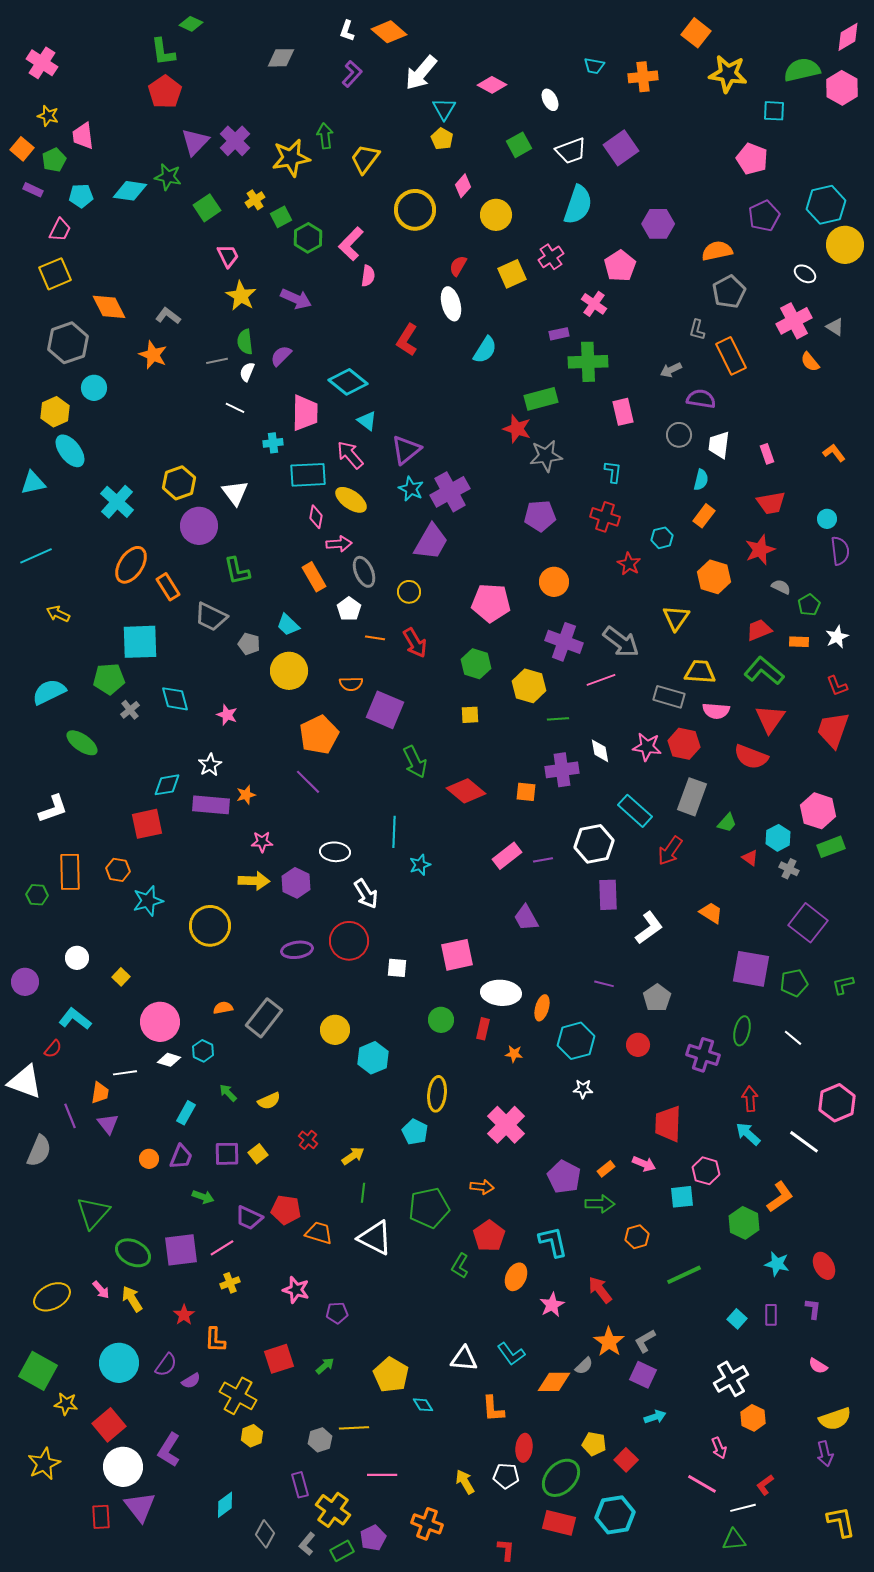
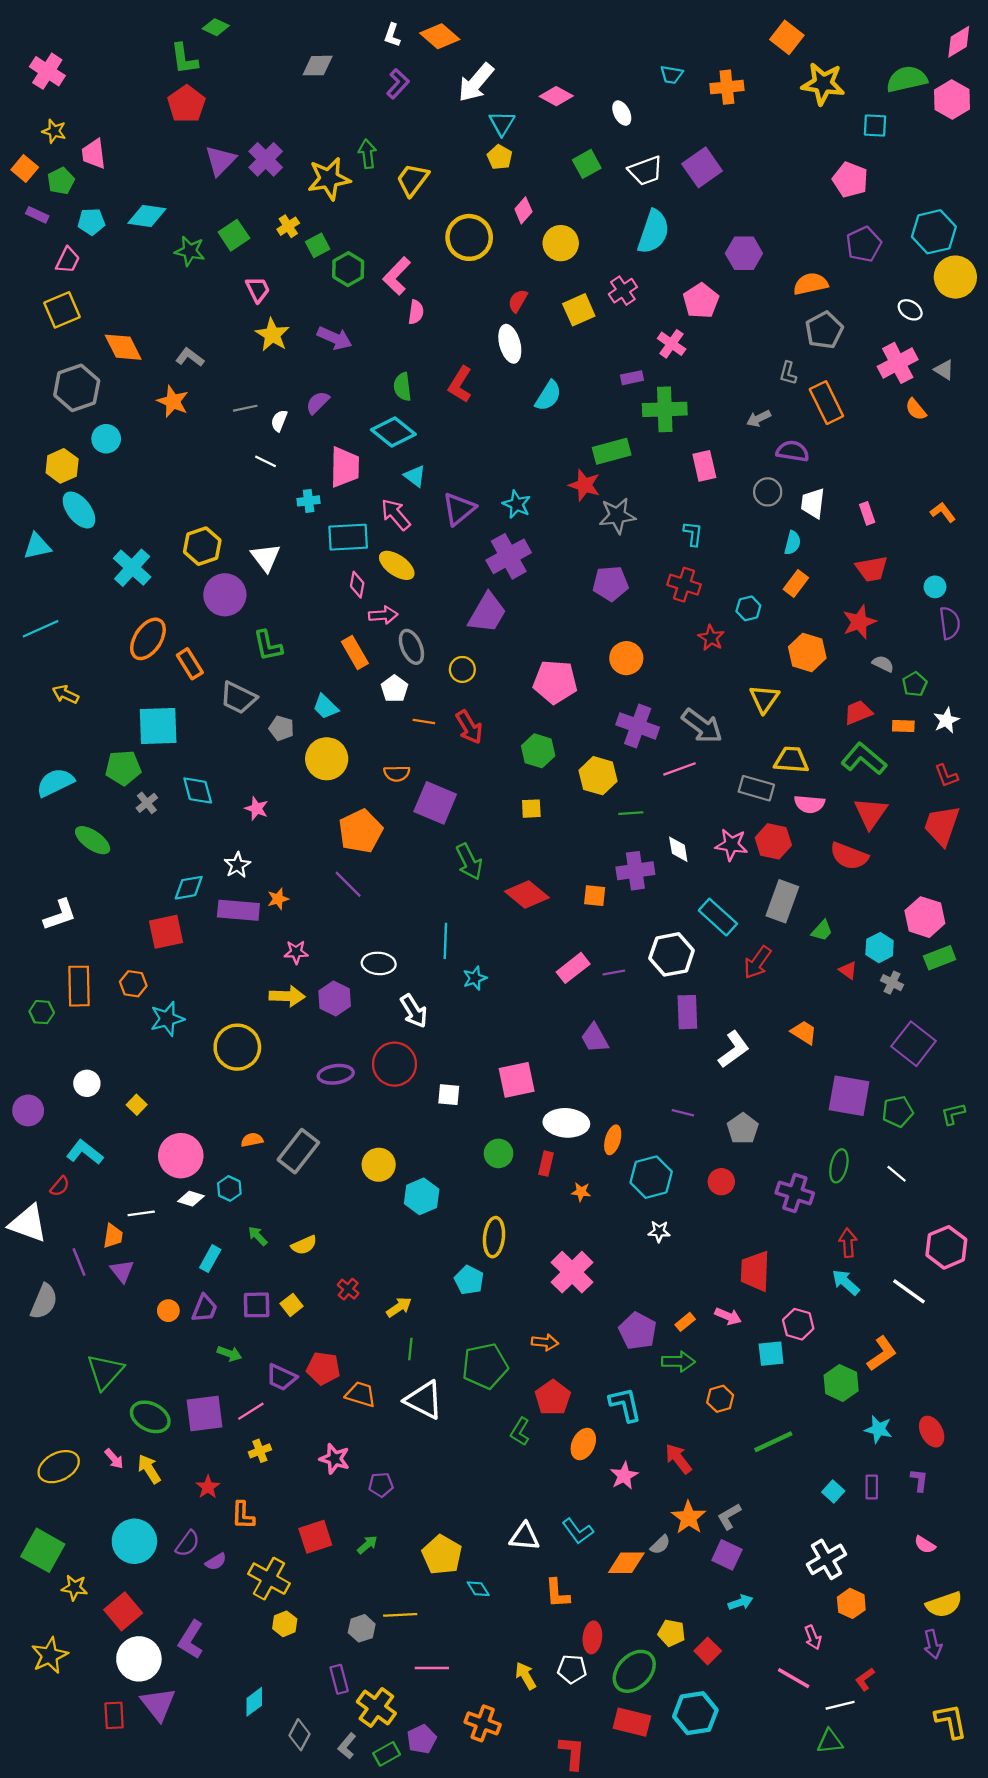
green star: (168, 177) -> (190, 251), moved
green semicircle: (245, 342) -> (402, 387), moved
cyan star: (411, 489) -> (517, 504), moved
red L-shape: (506, 1550) -> (572, 1753), size x1.4

